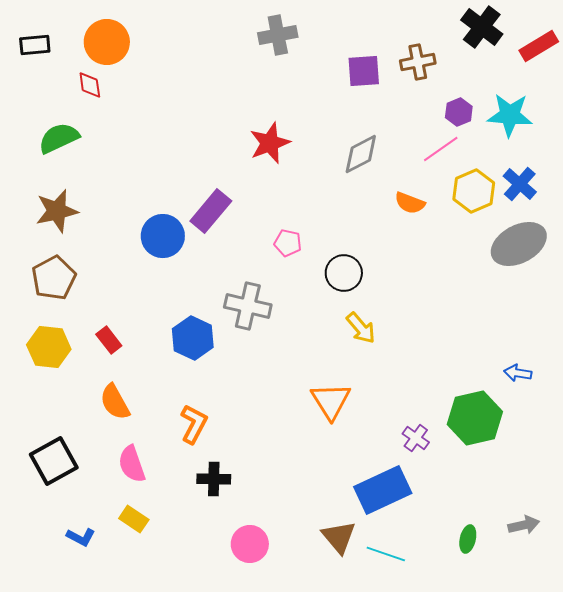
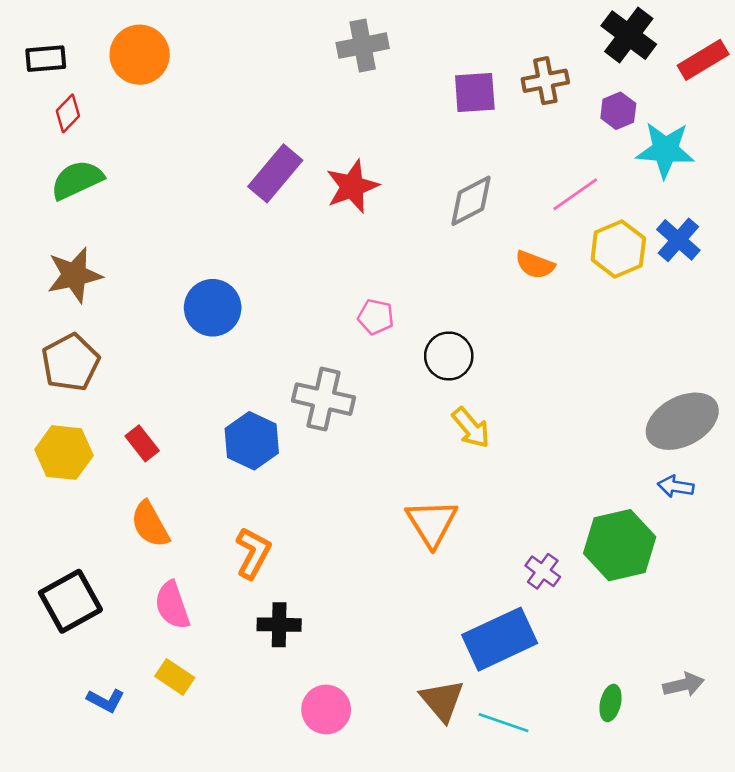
red diamond: (90, 85) -> (68, 113), moved, turned 52
purple hexagon: (459, 112) -> (618, 111), moved
purple rectangle: (211, 211) -> (275, 173), moved
gray ellipse: (519, 244) -> (682, 421), moved

